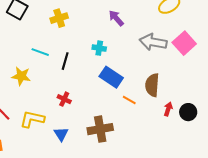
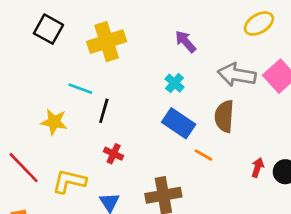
yellow cross: (59, 18) -> (107, 42), size x1.5
cyan cross: (99, 48) -> (174, 83), moved, turned 32
black line: (65, 61) -> (104, 111), moved
brown semicircle: (152, 85) -> (224, 116), moved

